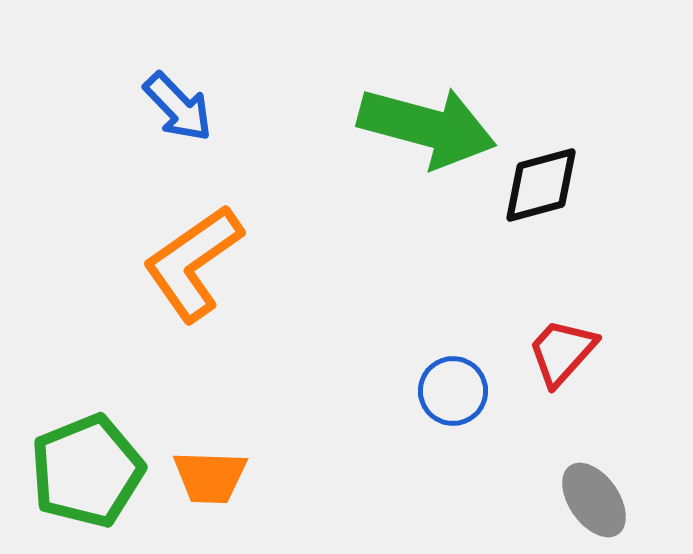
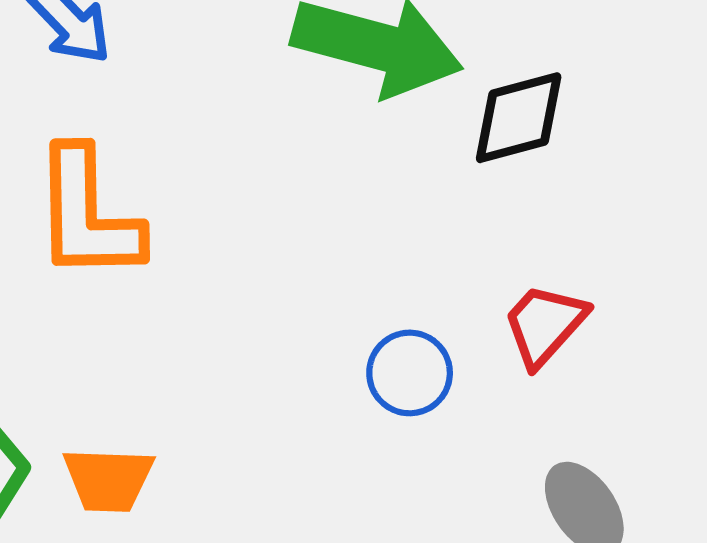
orange L-shape: (193, 263) -> (87, 214), turned -56

